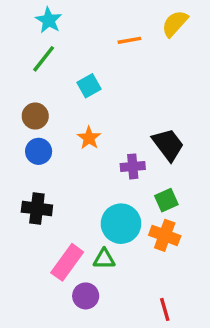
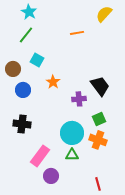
orange line: (129, 40) -> (77, 33), moved
cyan square: (89, 86) -> (37, 60), moved, turned -32
brown circle: (35, 116) -> (13, 69), moved
green triangle: (104, 259) -> (72, 155), moved

